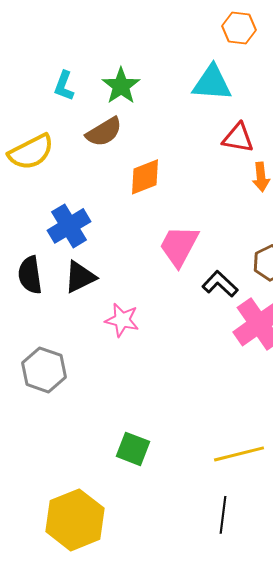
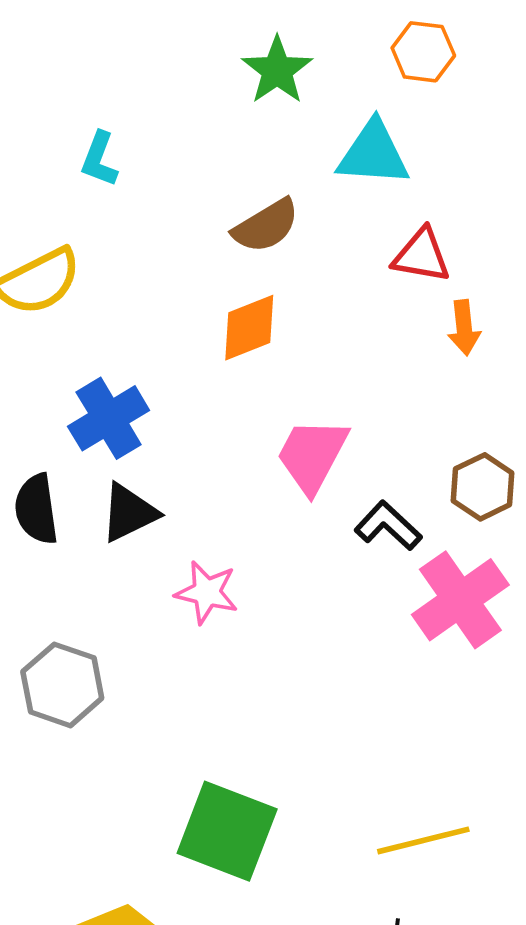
green star: (121, 86) -> (277, 70), moved
brown semicircle: (104, 132) -> (266, 226), moved
green square: (133, 449) -> (227, 831), size x1.6

